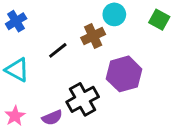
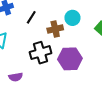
black line: (58, 50) -> (31, 17), moved, turned -32
black cross: (83, 99) -> (40, 53), moved

